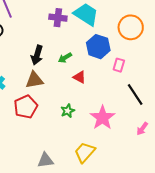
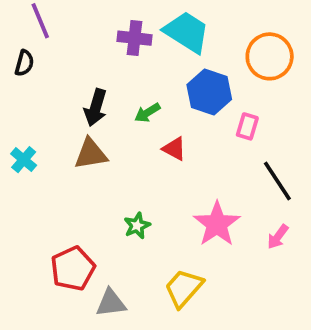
red pentagon: (26, 107) -> (73, 268), moved
green star: (68, 111) -> (137, 226), moved
pink arrow: (142, 129) -> (278, 237), moved

